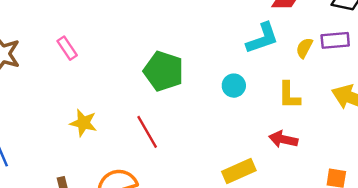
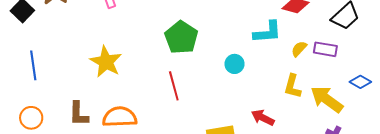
yellow L-shape: (289, 95) -> (293, 86), moved
yellow star: (83, 123) -> (106, 62), size x1.4
red line: (147, 132) -> (174, 86), moved

